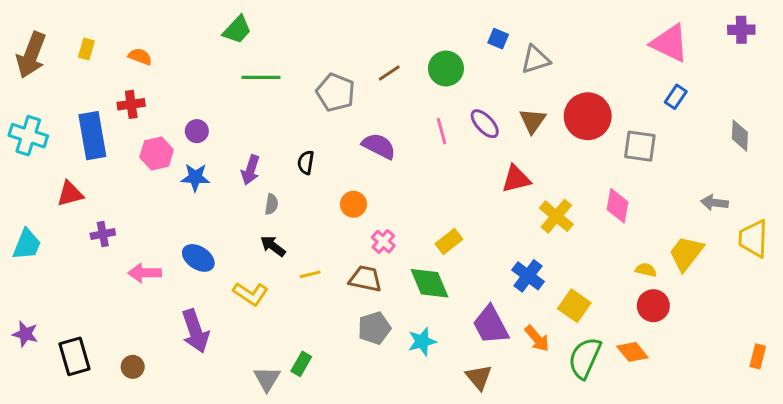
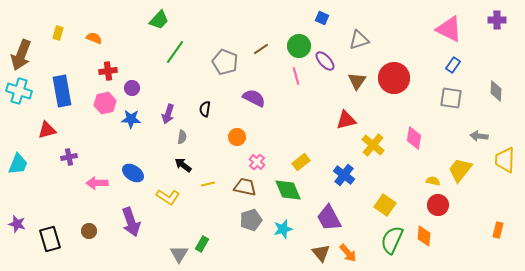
blue square: (498, 39) -> (322, 18), moved
brown arrow: (31, 55) -> (21, 55), moved
green line: (261, 77) -> (175, 52), turned -55
red cross: (131, 104) -> (108, 71), moved
purple ellipse: (485, 124) -> (325, 61), moved
pink line: (441, 131) -> (296, 76), moved
gray square: (640, 146) -> (451, 98), moved
blue cross: (528, 276) -> (344, 175), moved
orange arrow: (537, 338) -> (348, 253), moved
orange diamond: (632, 352) -> (424, 236), turned 45
orange rectangle: (758, 356) -> (498, 230), moved
brown circle: (133, 367) -> (89, 231), moved

